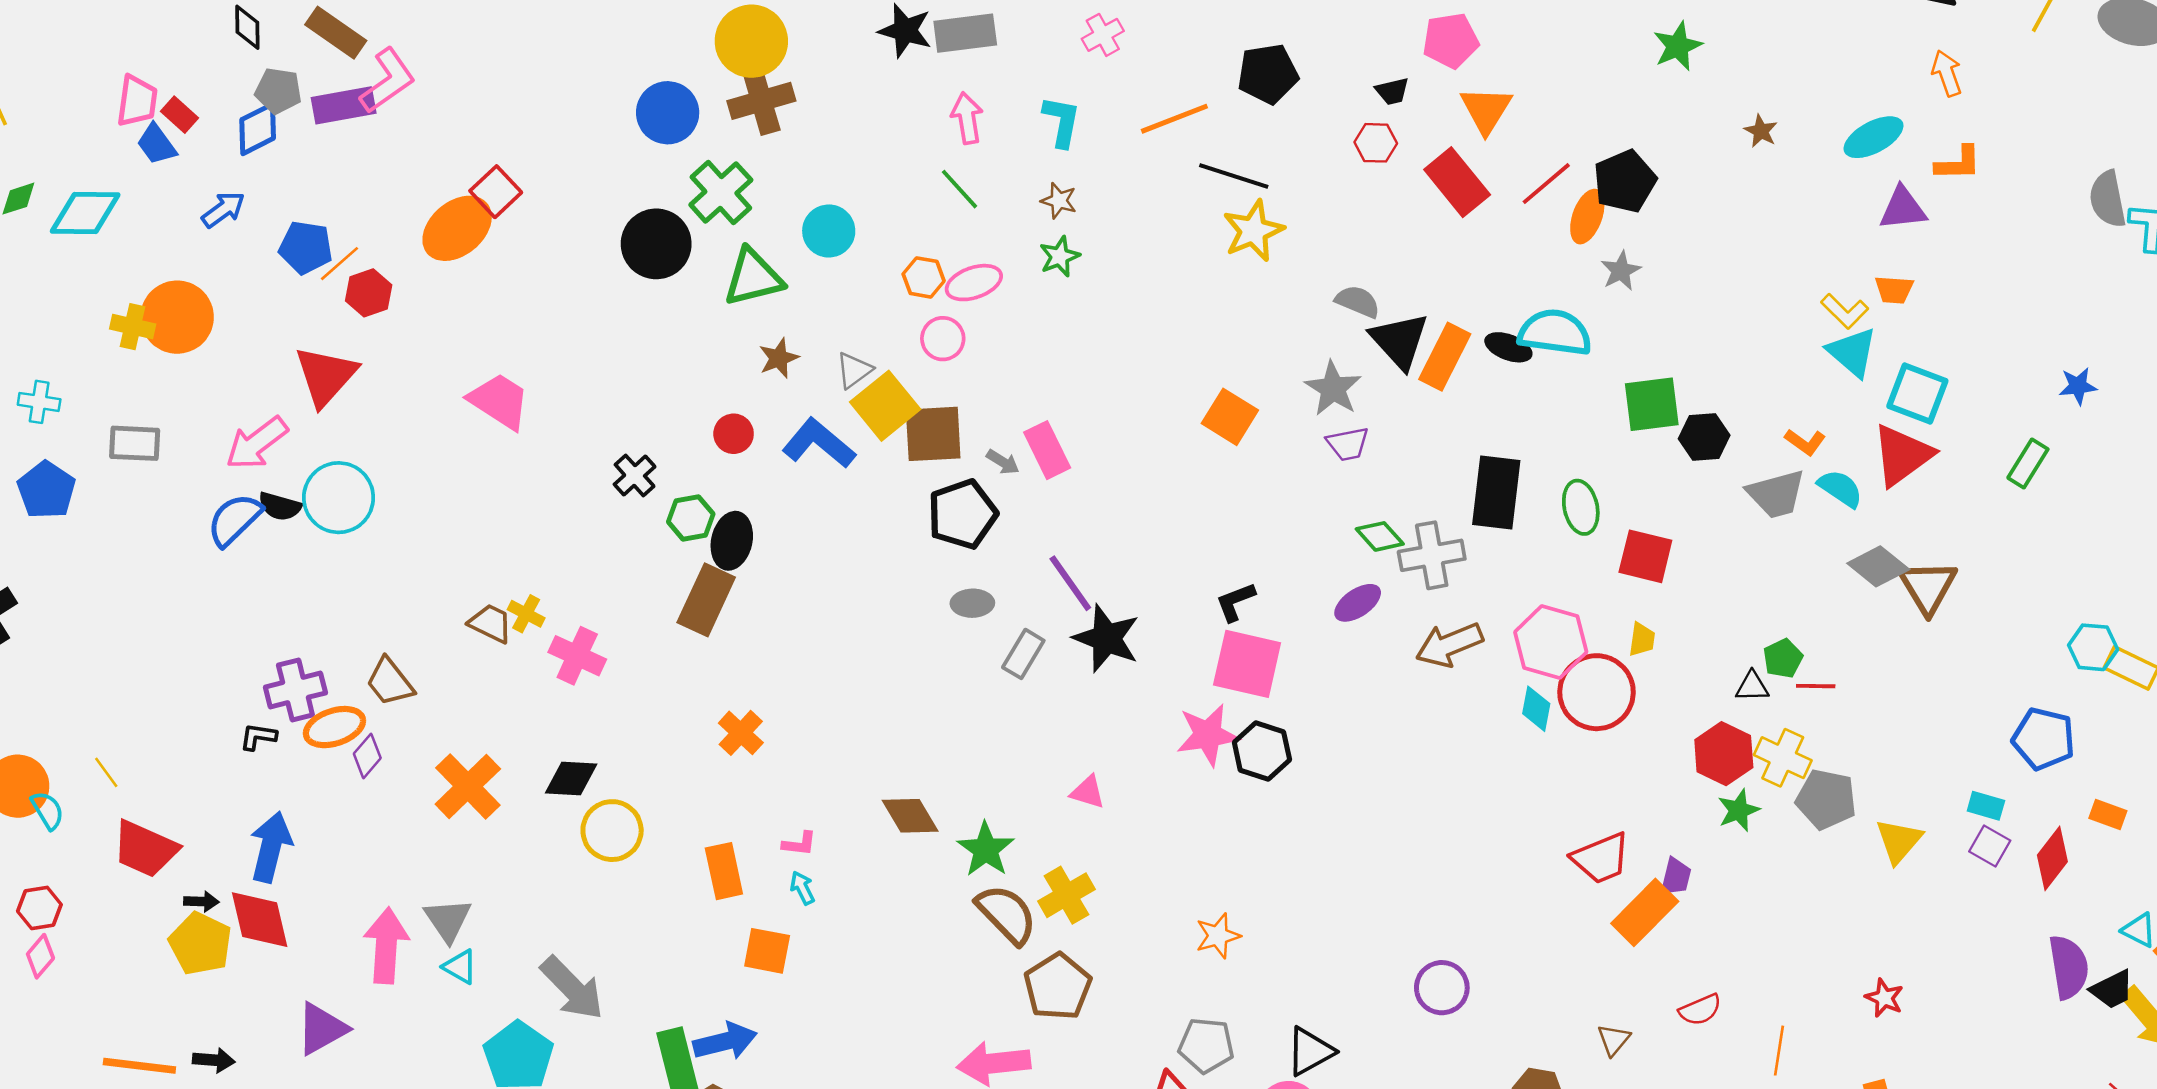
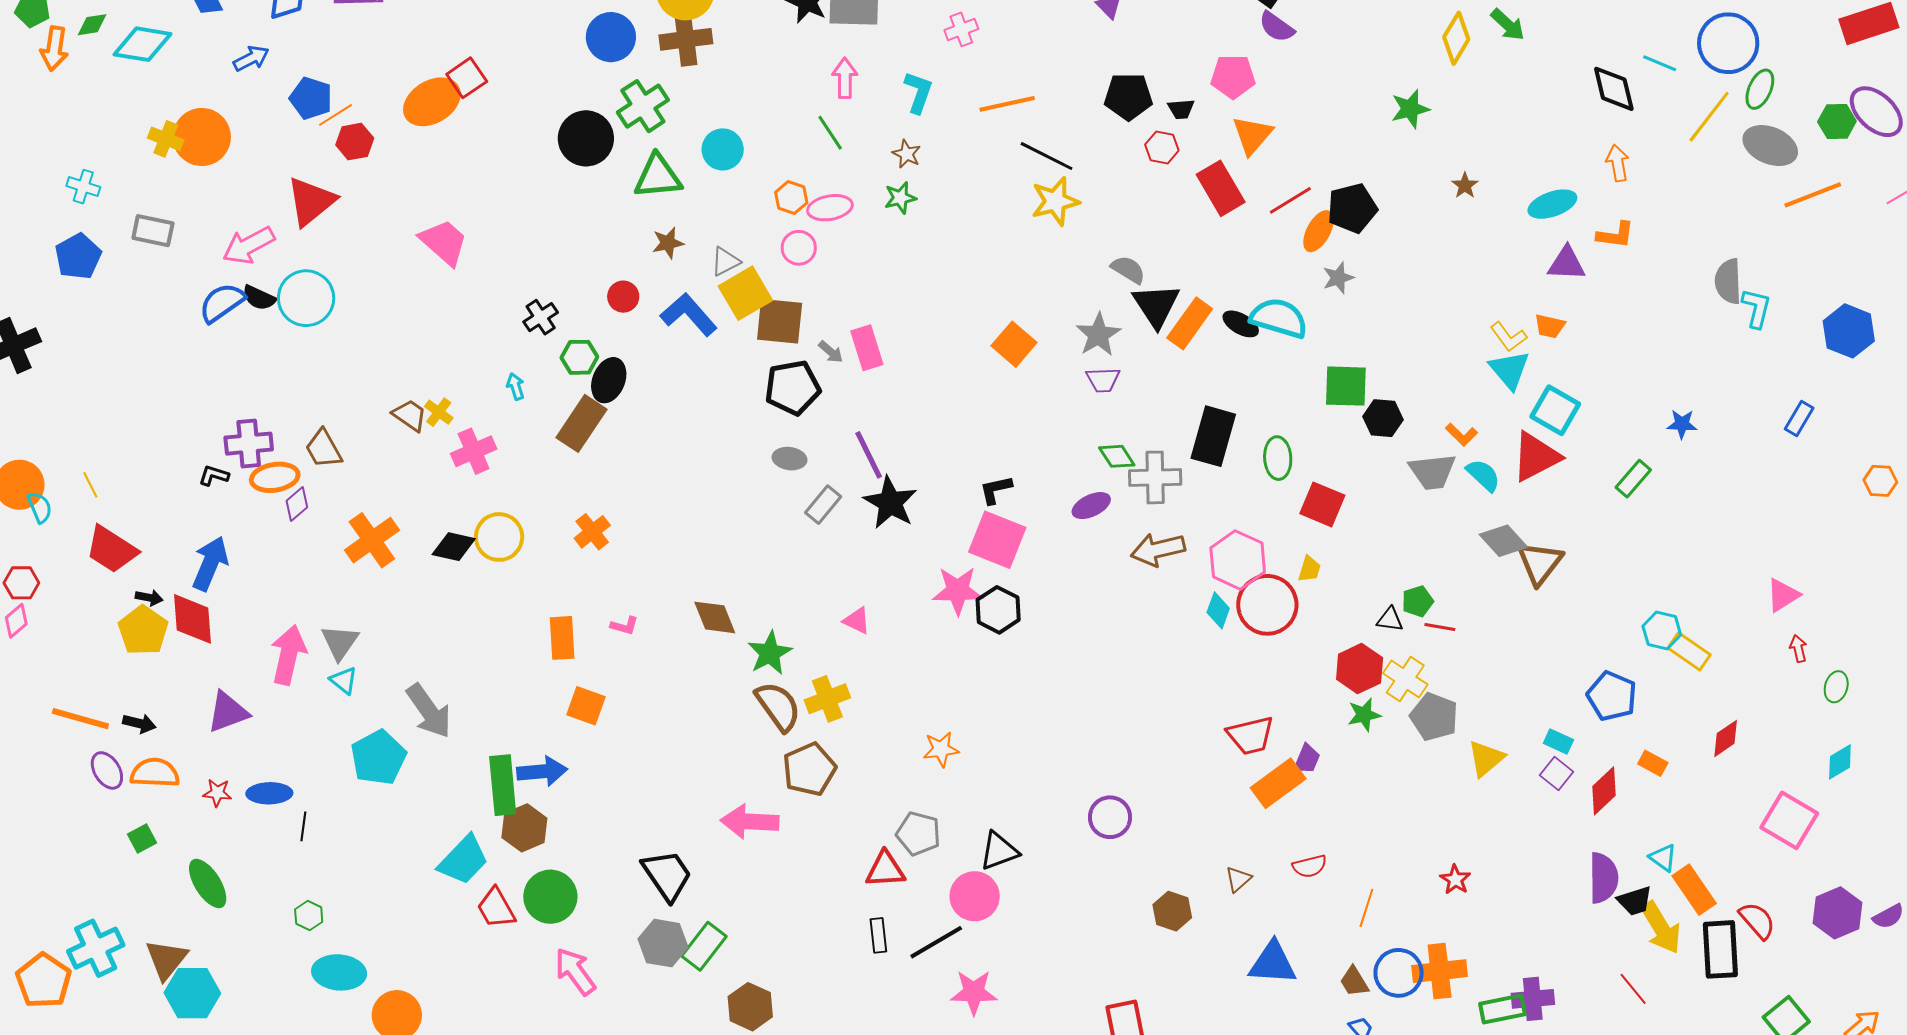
black pentagon: (1268, 74) -> (1128, 96), moved
pink cross: (577, 656) -> (474, 451), turned 33
yellow circle: (612, 831) -> (499, 537), moved
cyan arrow: (802, 888) -> (516, 386), moved

